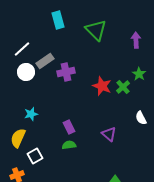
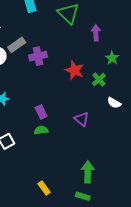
purple arrow: (136, 40) -> (96, 33), moved
green cross: (123, 87) -> (99, 79), moved
white semicircle: (141, 118) -> (114, 103), turned -32

